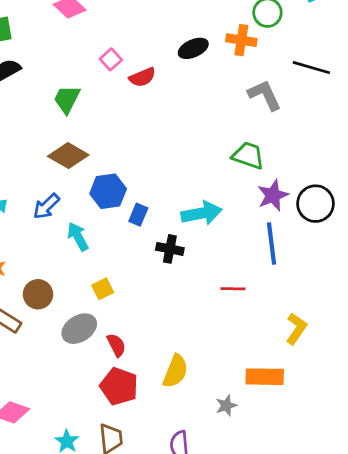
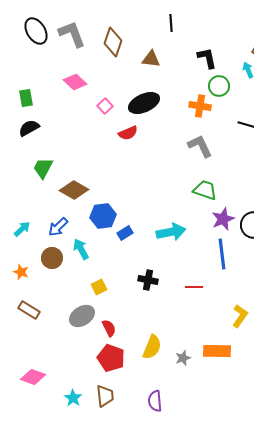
black ellipse: (193, 48) -> (144, 103), moved, size x1.4
pink square: (111, 59) -> (105, 106), moved
gray L-shape: (265, 95) -> (200, 146), moved
green trapezoid: (67, 99) -> (43, 168), moved
blue rectangle: (138, 215) -> (125, 233), turned 35
black cross: (170, 249) -> (148, 280), moved
brown circle: (38, 294) -> (52, 258), moved
gray star: (226, 406) -> (183, 358), moved

